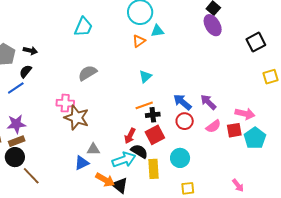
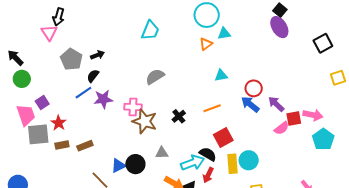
black arrow: (30, 51) -> (97, 55), turned -32
cyan triangle: (145, 76) -> (221, 75), moved, turned 32
black cross: (153, 115) -> (179, 116), moved, turned -32
red circle: (185, 121) -> (254, 88), moved
purple star: (16, 124) -> (103, 99), moved
red square: (234, 130) -> (294, 119), moved
red arrow: (130, 136) -> (208, 175), moved
black circle: (15, 157) -> (135, 164), moved
blue triangle: (82, 163) -> (118, 166), moved
yellow rectangle: (154, 169) -> (233, 164), moved

